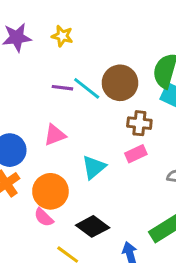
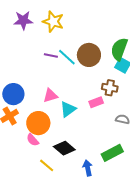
yellow star: (62, 36) -> (53, 22), size x1.5
brown cross: (139, 123) -> (110, 88), moved
pink triangle: (55, 135) -> (50, 95), moved

